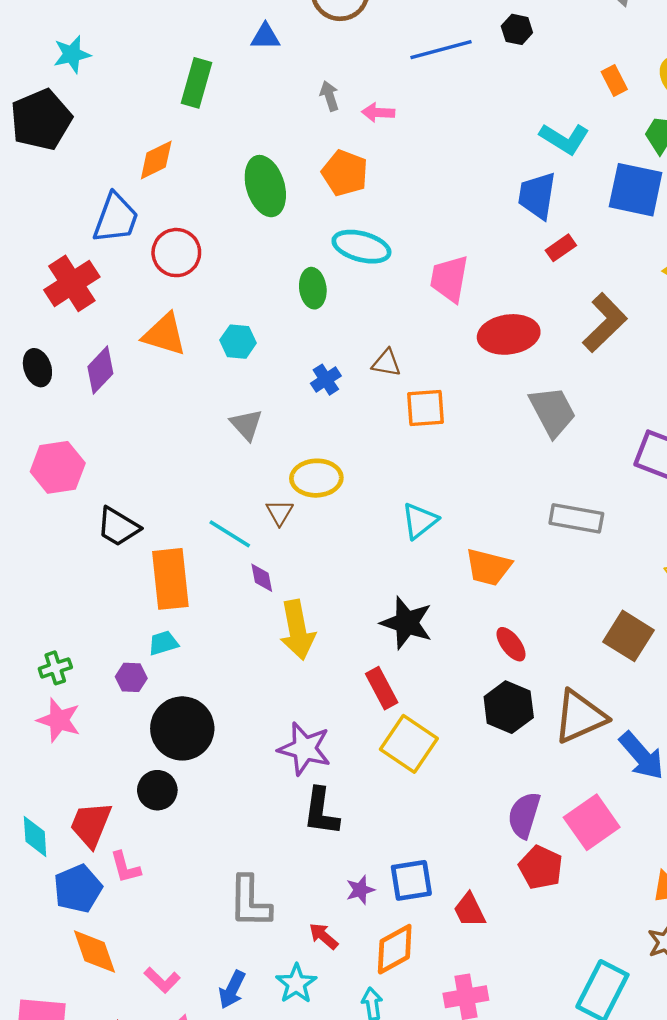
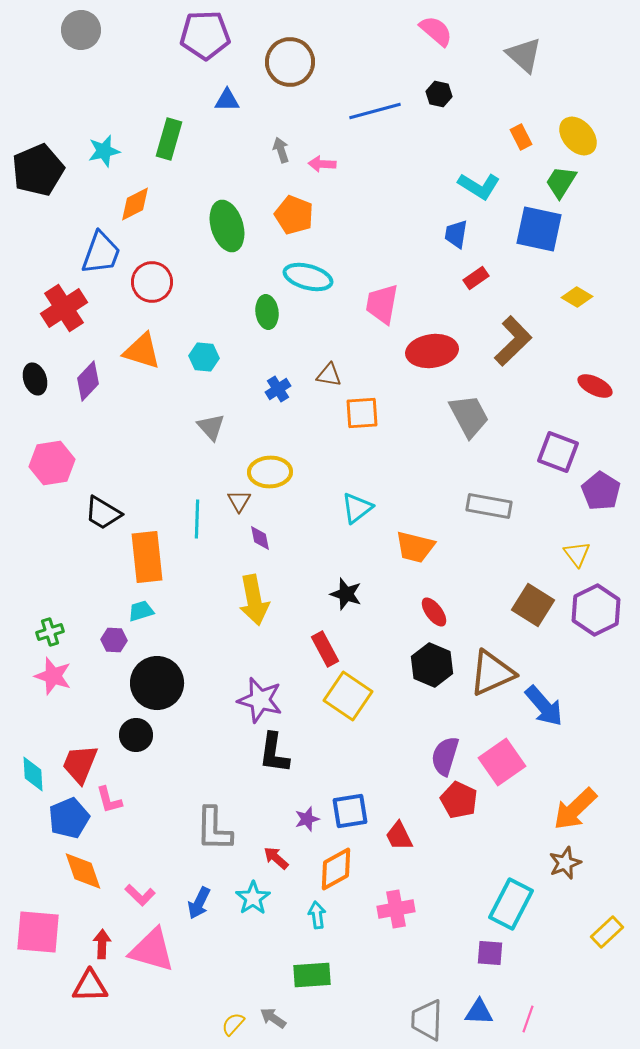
cyan star: (72, 54) -> (104, 151), moved
blue trapezoid: (537, 196) -> (456, 234), size x0.7
cyan line: (230, 534) -> (197, 519), turned 60
purple diamond: (262, 578) -> (260, 538), moved
black star: (407, 623) -> (346, 594), size x0.7

